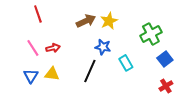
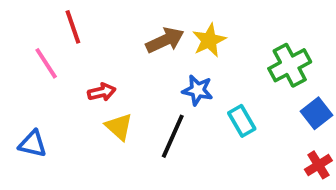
pink line: (33, 48) -> (46, 63), moved
yellow triangle: (52, 74) -> (119, 127), moved, turned 35
blue triangle: (31, 76) -> (33, 144), moved, turned -49

